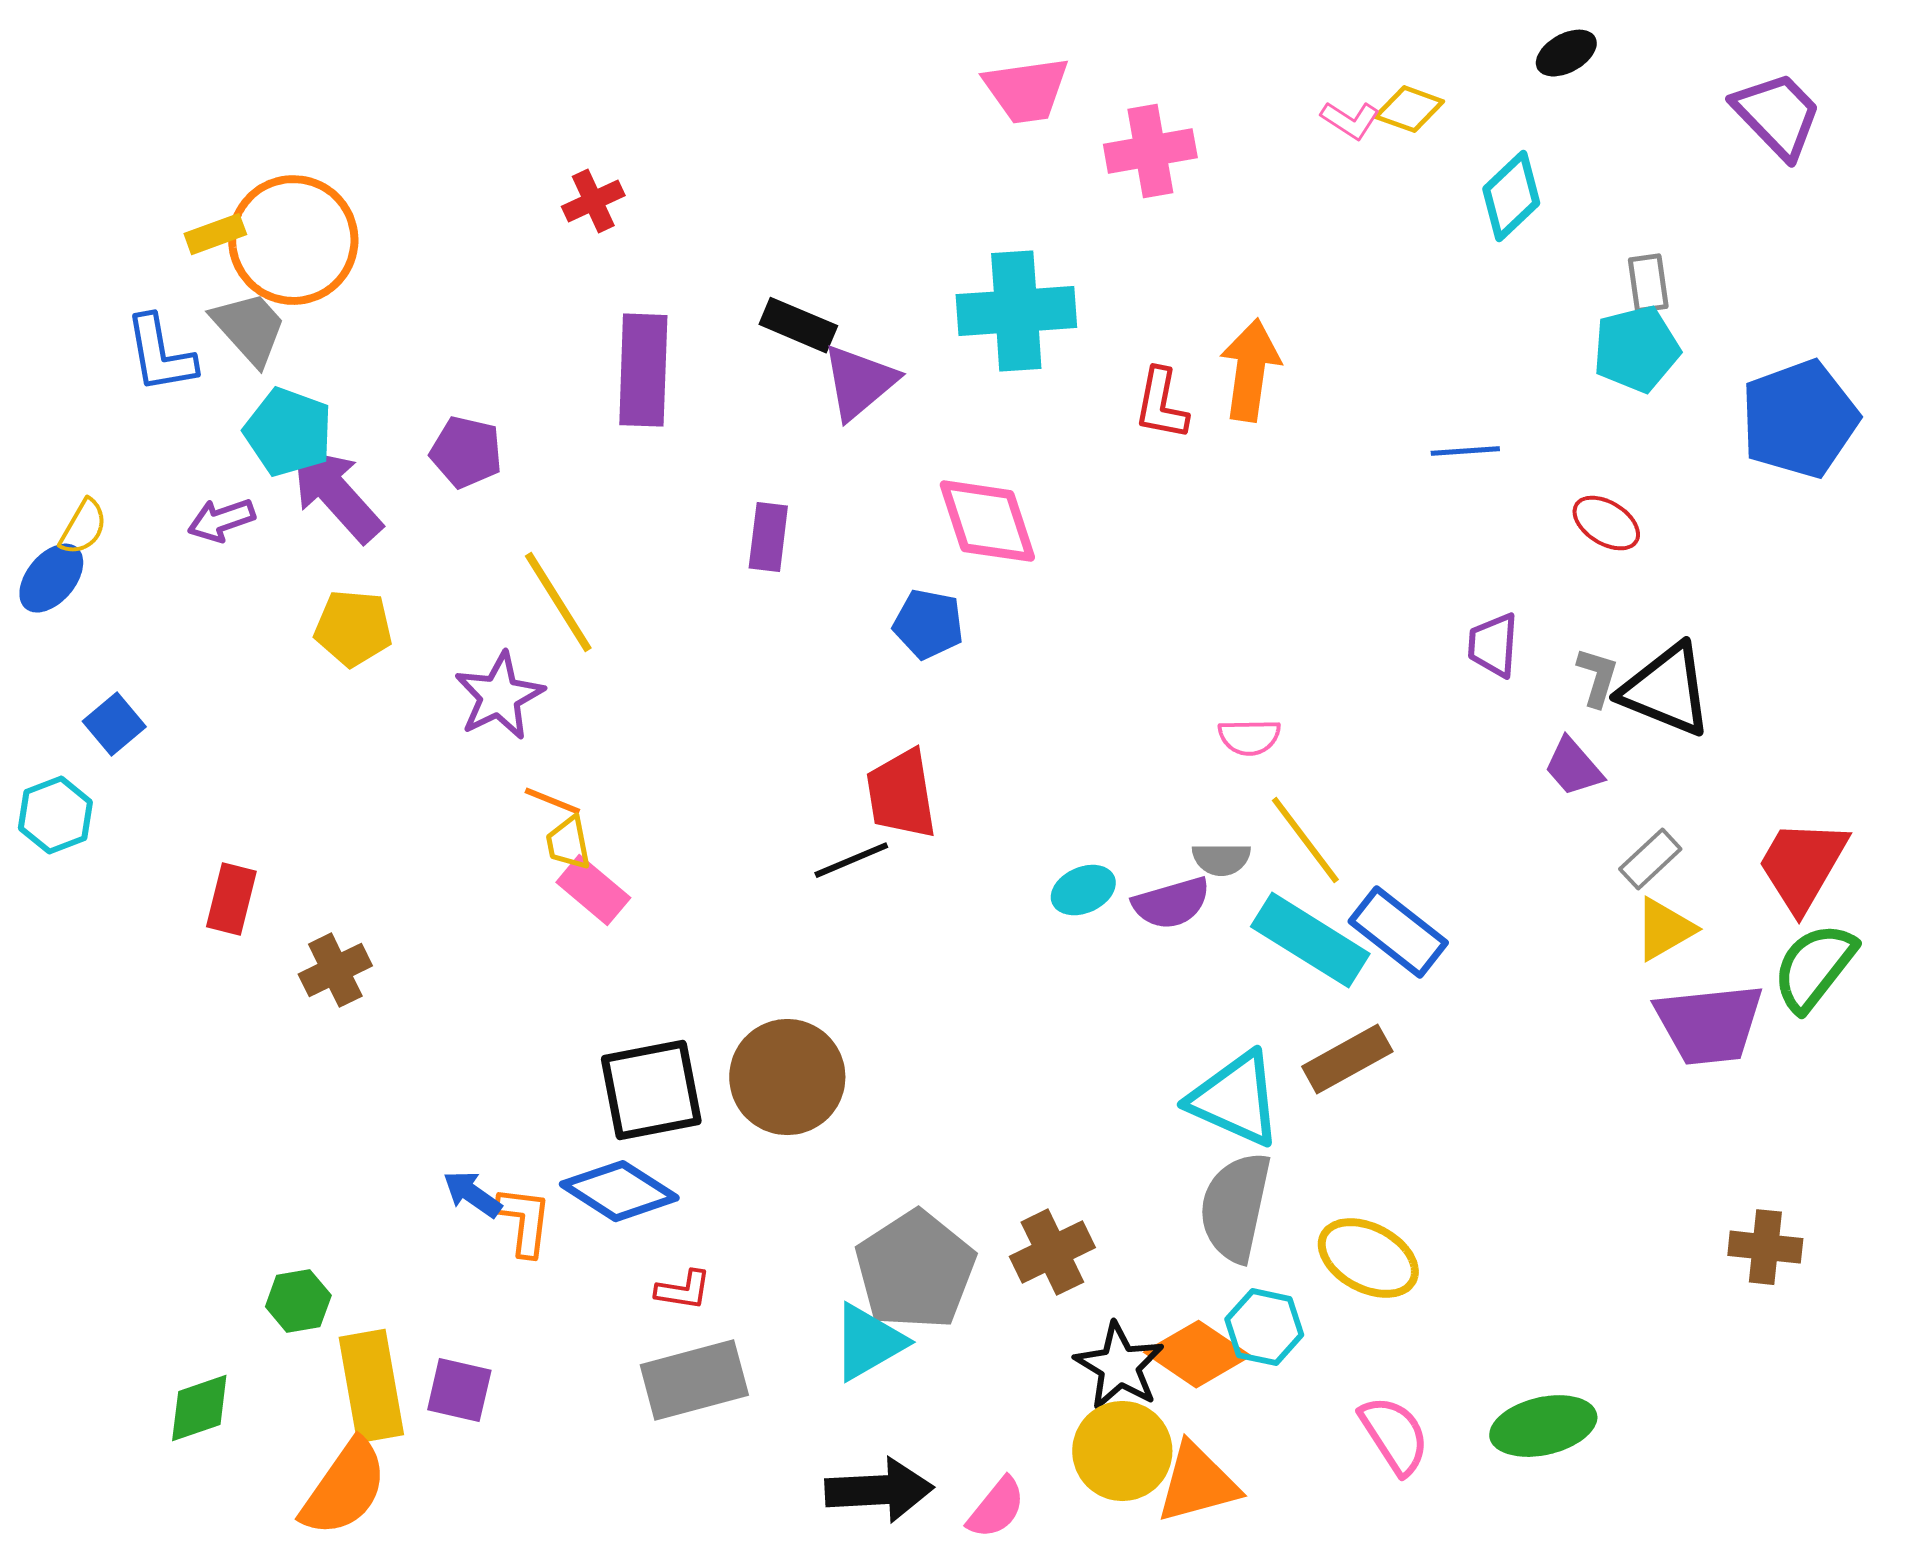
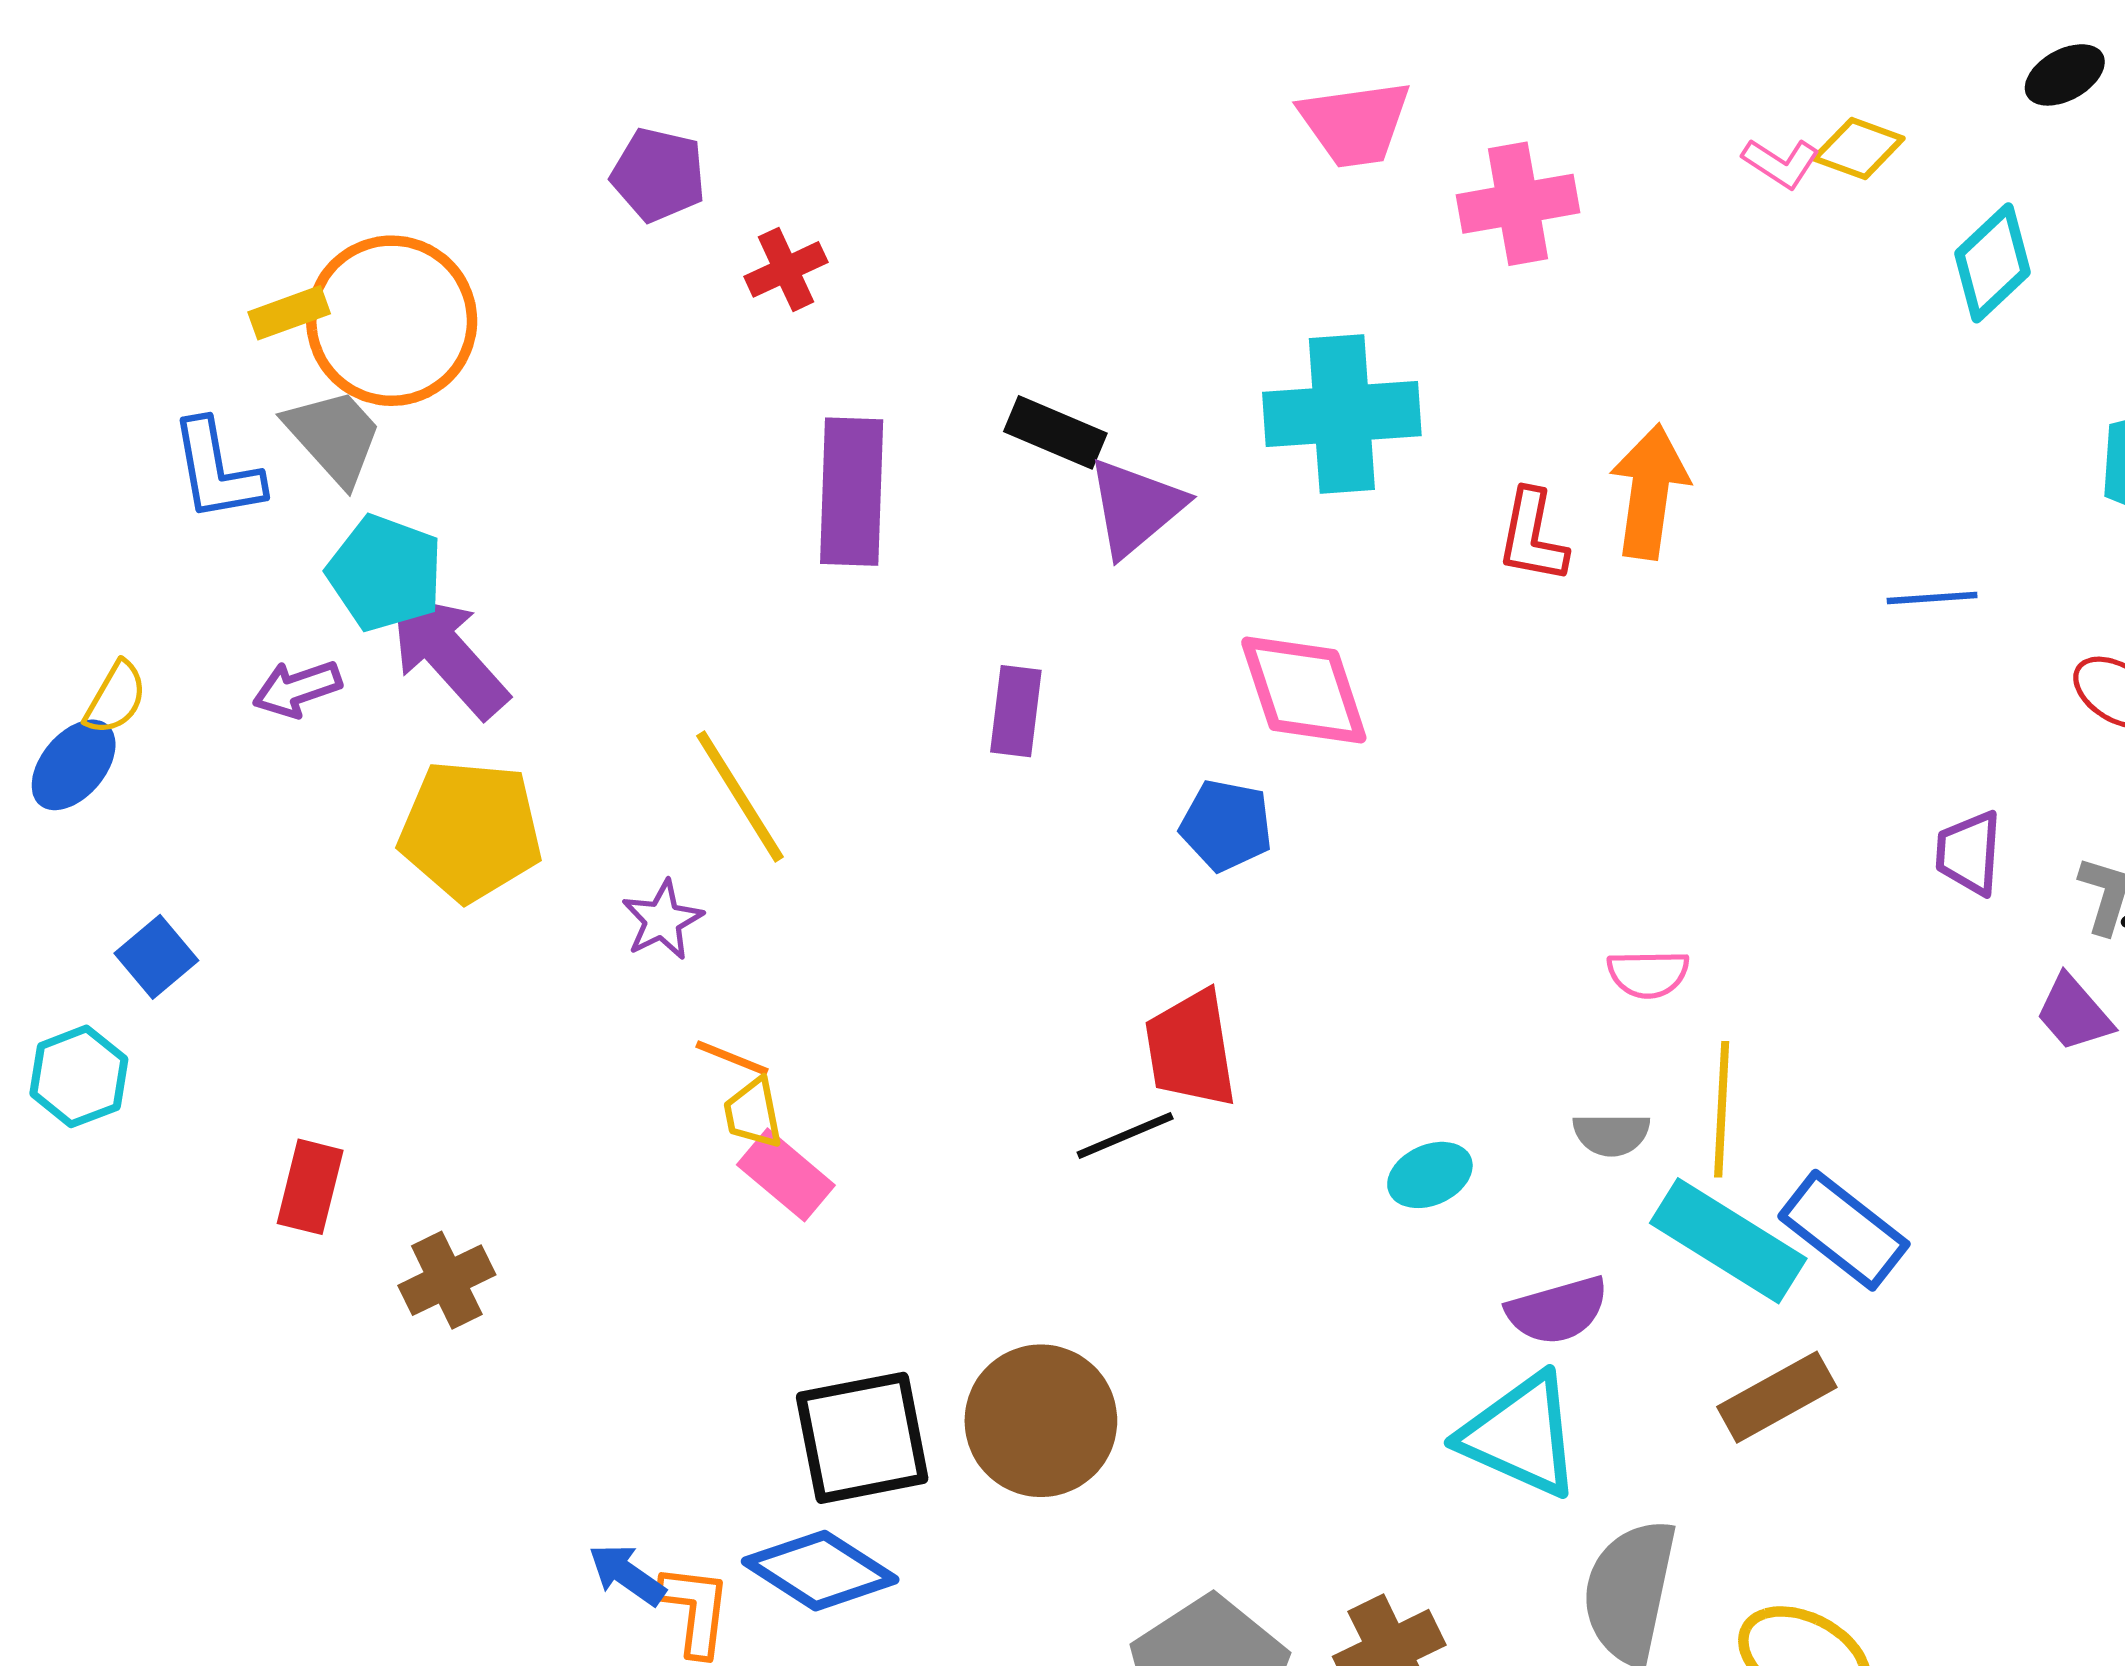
purple pentagon: (466, 452) -> (658, 175), moved
yellow pentagon: (353, 628) -> (471, 831), size x1.4
purple star: (499, 696) -> (662, 920), size x0.7
yellow line: (1305, 840) -> (1722, 1109), turned 40
purple semicircle: (1171, 903) -> (1557, 1310), moved
cyan triangle: (1235, 1099) -> (1521, 1435), moved

